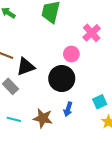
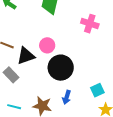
pink cross: (92, 33) -> (90, 24), turned -30
pink circle: (71, 54) -> (47, 45), moved

